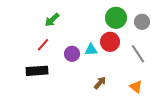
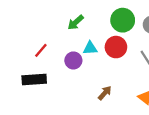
green arrow: (52, 20) -> (76, 22), moved
cyan triangle: (91, 50) -> (90, 48), moved

